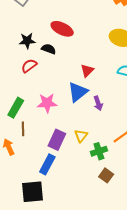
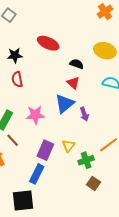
black semicircle: (49, 49) -> (77, 64), moved
red semicircle: (29, 66) -> (17, 79), turned -63
red triangle: (87, 71) -> (73, 83), turned -32
brown line: (23, 129) -> (13, 140), turned -40

